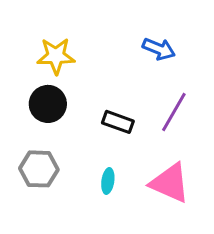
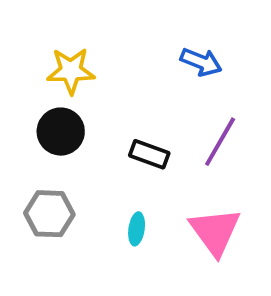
pink triangle: (170, 183) -> (215, 231), turned 30

